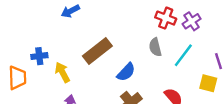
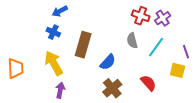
brown rectangle: (97, 51) -> (83, 45), turned -35
blue cross: (39, 56) -> (53, 32), moved, turned 32
yellow arrow: (62, 72) -> (54, 63), size x1.4

